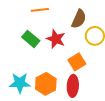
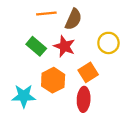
brown semicircle: (79, 19) -> (73, 19), moved
orange hexagon: (46, 84) -> (53, 80), moved

